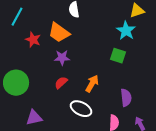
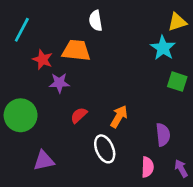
orange trapezoid: (59, 33) -> (76, 51), turned 150
green square: (118, 56) -> (177, 82), moved
purple star: (62, 58) -> (59, 83), moved
white ellipse: (81, 109) -> (105, 149), turned 40

